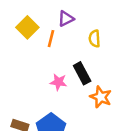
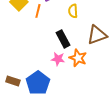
pink star: (58, 82) -> (58, 59), moved

